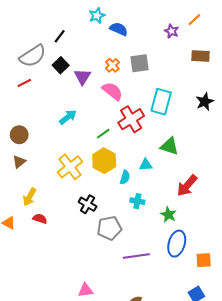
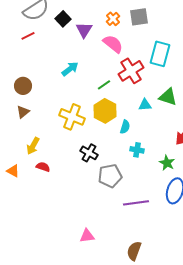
cyan triangle: (146, 165) -> (145, 105), moved
yellow cross: (70, 167) -> (72, 117), turned -30

